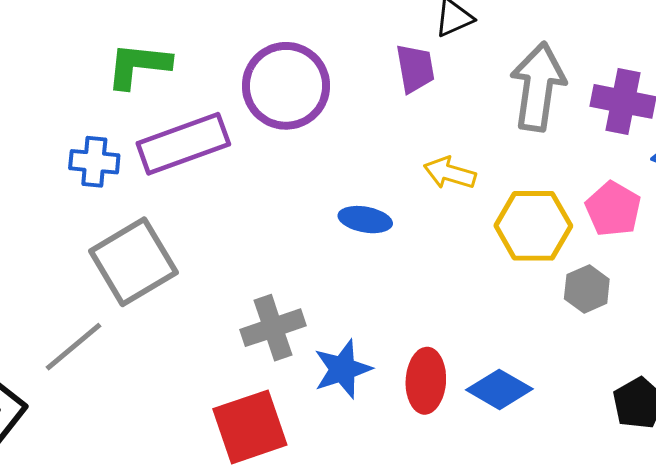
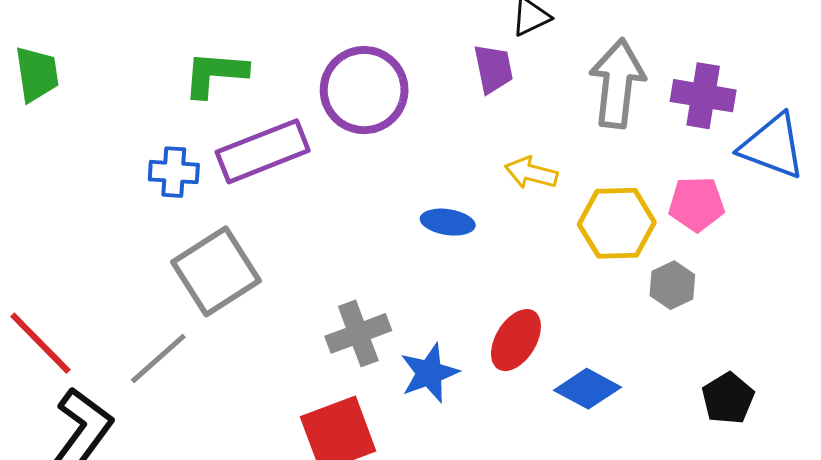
pink pentagon: (613, 209) -> (697, 204), turned -30
red ellipse: (426, 381) -> (516, 340), moved, turned 30

